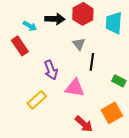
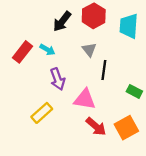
black arrow: (55, 19) -> (62, 21), turned 126
cyan arrow: (30, 26) -> (47, 50), moved
red rectangle: (20, 46) -> (23, 52), turned 72
red arrow: (84, 124) -> (96, 126), moved

